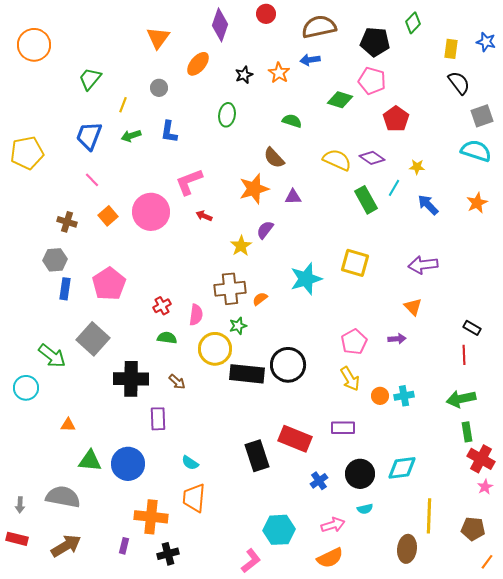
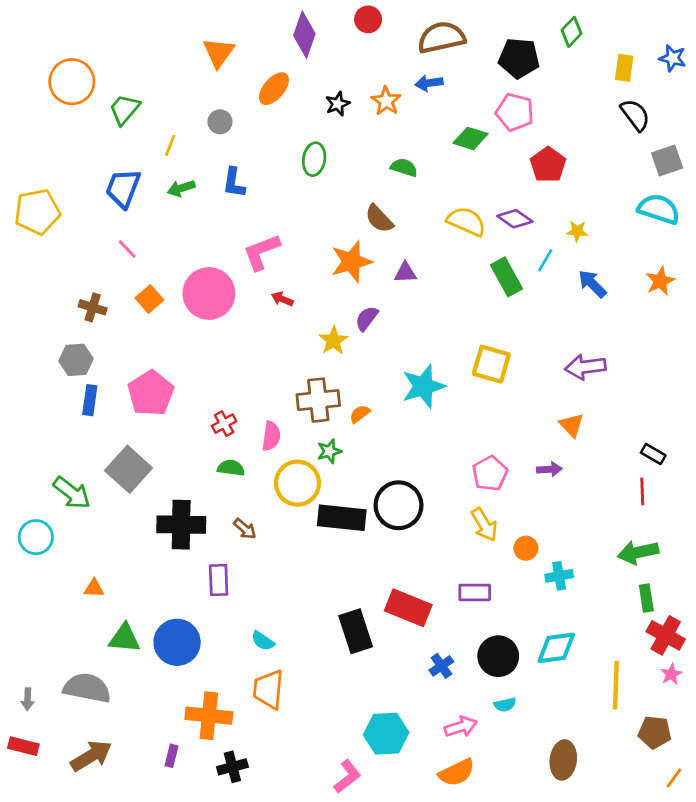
orange circle: (34, 45) -> (72, 82), moved
cyan cross: (404, 396) -> (559, 576), moved
yellow line: (429, 516) -> (616, 685), moved

